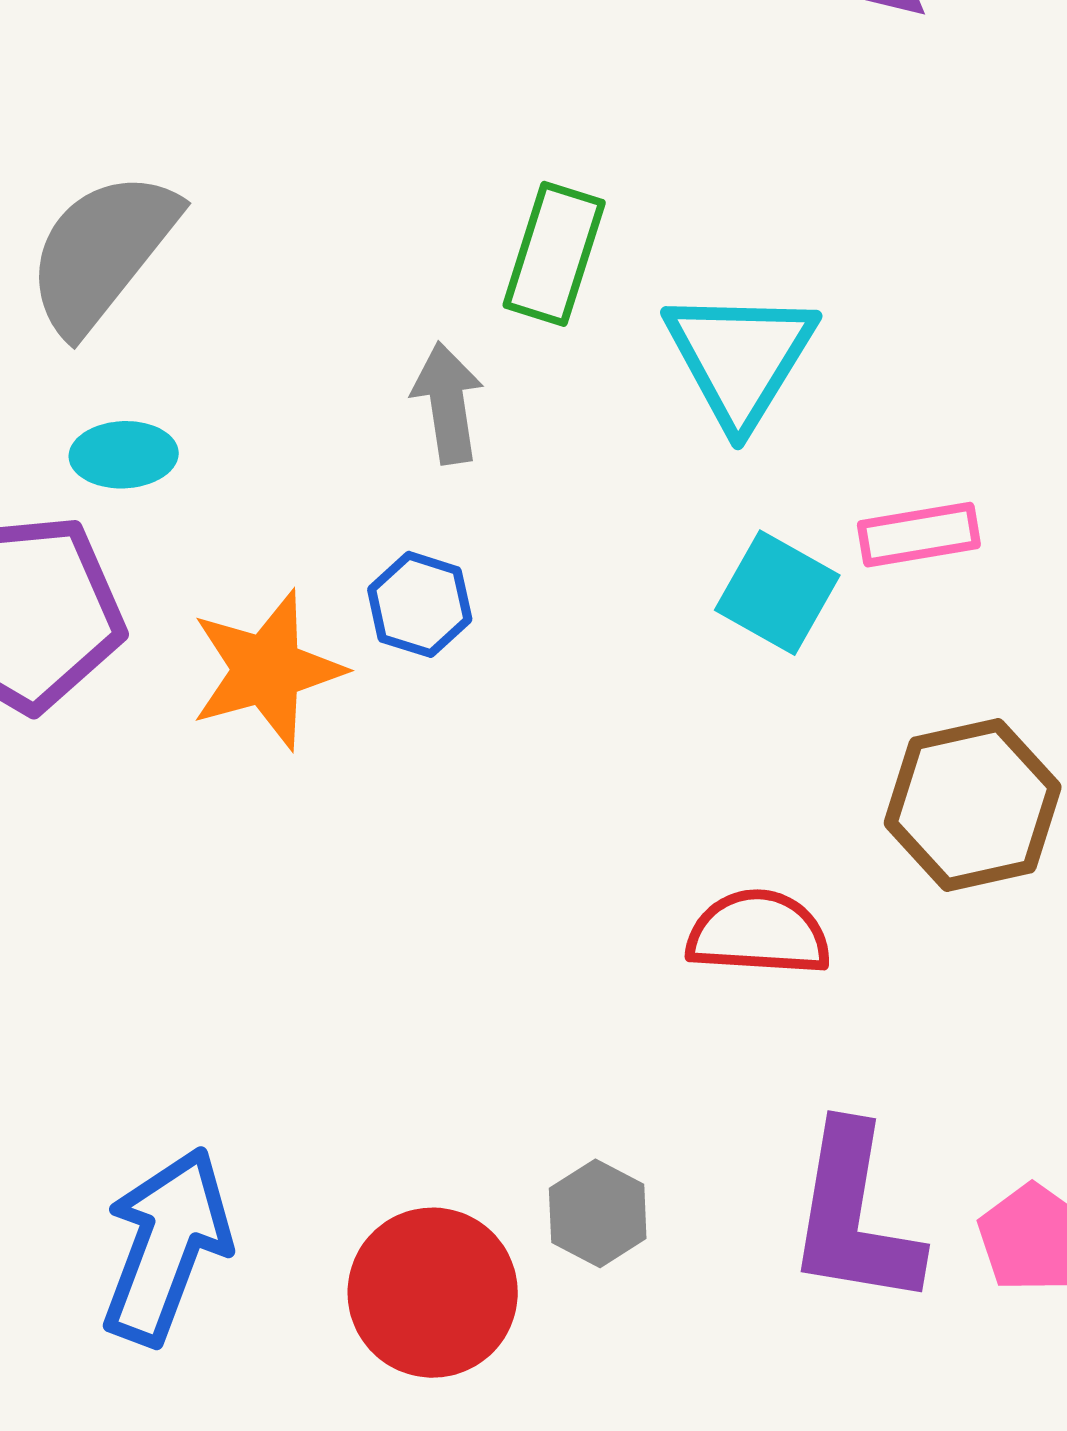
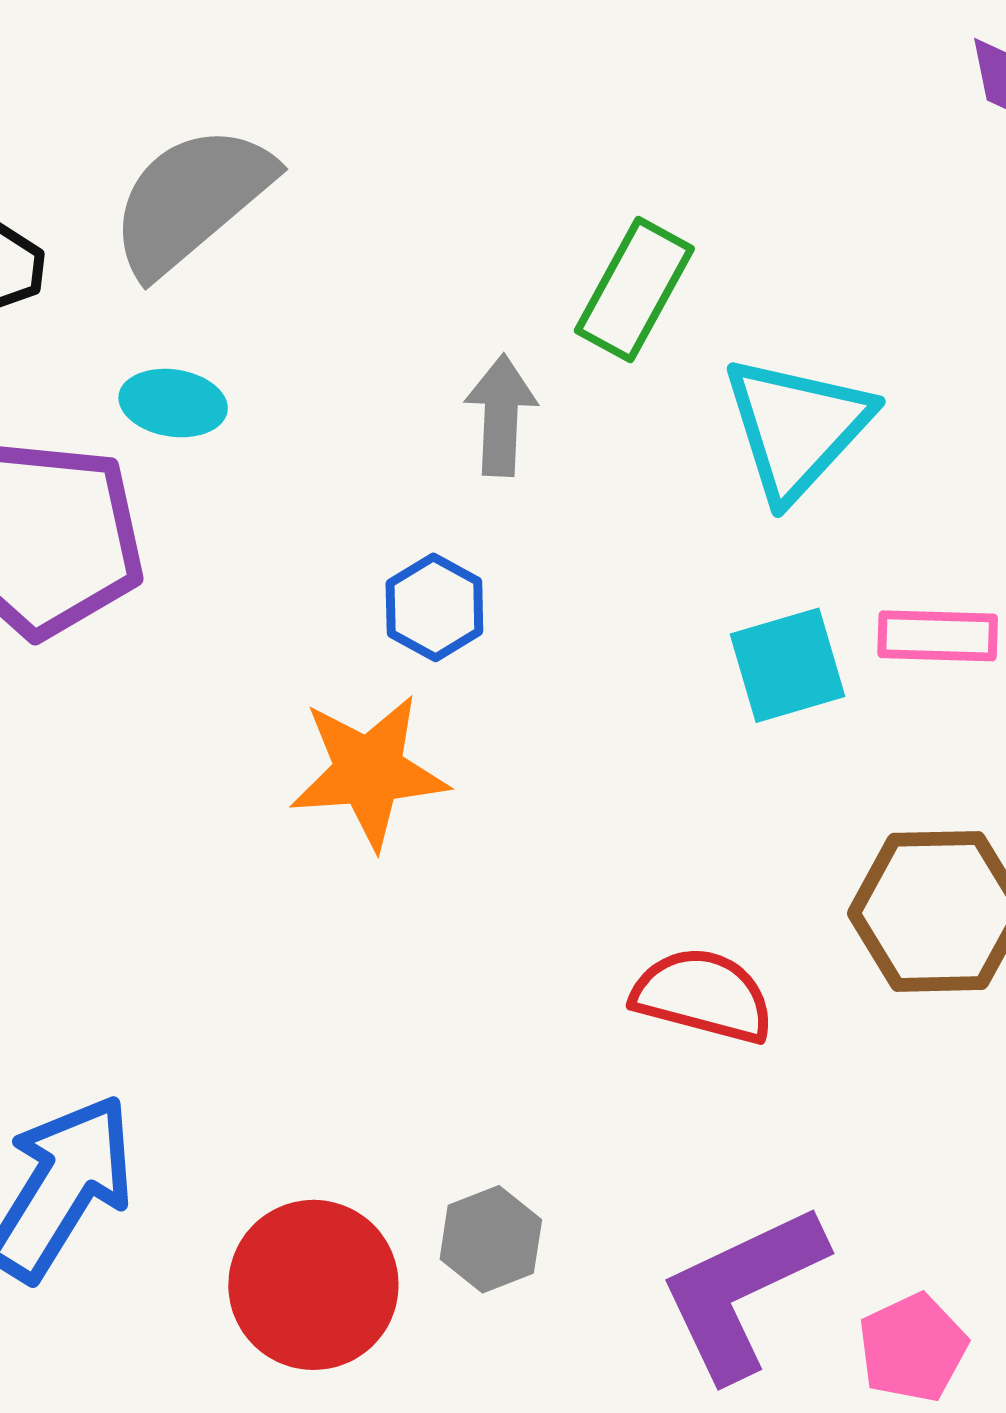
cyan square: (777, 593) -> (787, 665), turned 33
orange star: (267, 670) -> (369, 771), moved
purple L-shape: (854, 1216) -> (742, 1292), turned 44

